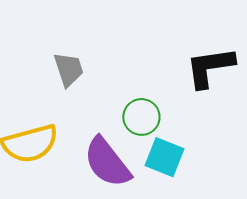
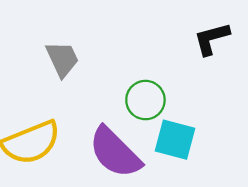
black L-shape: (210, 67) -> (212, 39), size x0.7

